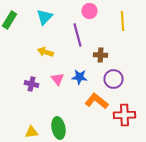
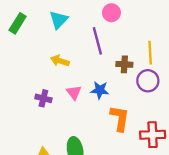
yellow line: (122, 21) -> (150, 53), moved
purple circle: (114, 79) -> (148, 81), moved
orange L-shape: (96, 101) -> (120, 118), turned 60

